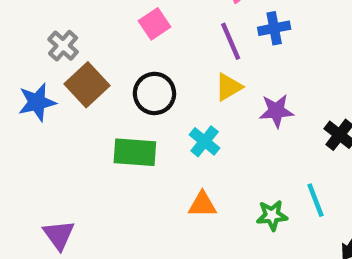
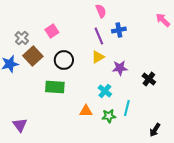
pink square: (154, 24) -> (52, 31), moved
cyan cross: (205, 141) -> (105, 91), moved
cyan line: (315, 200) -> (127, 108), moved, turned 35
green star: (272, 215) -> (109, 116), moved

